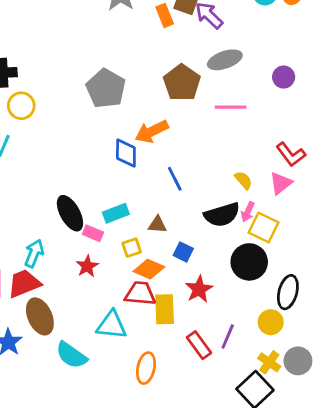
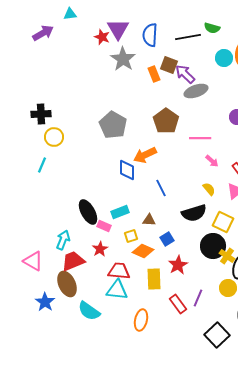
gray ellipse: (225, 60) -> (196, 91), moved
pink arrow: (248, 212) -> (212, 161), moved, turned -72
blue square: (183, 252) -> (167, 239), turned 32
red trapezoid: (24, 283) -> (73, 261), moved
red trapezoid: (140, 293) -> (119, 271), moved
yellow cross: (269, 362) -> (227, 256), moved

